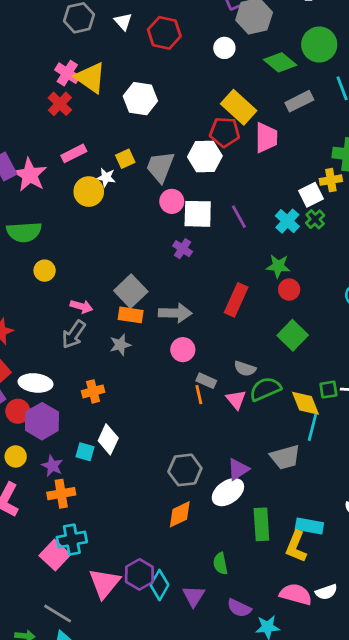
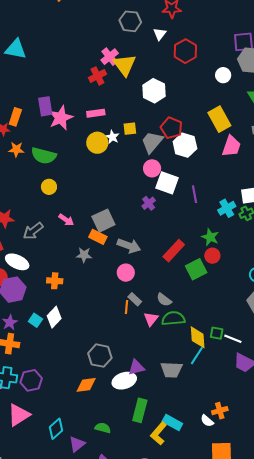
red pentagon: (225, 132) -> (171, 128), moved
gray arrow: (74, 334) -> (33, 231), moved
green square: (293, 335) -> (196, 269), moved
green semicircle: (220, 564) -> (103, 428), turned 98
purple hexagon: (139, 574) -> (31, 380), moved

